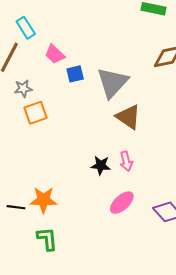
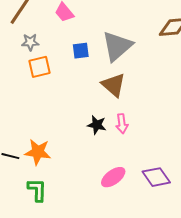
blue square: (75, 74) -> (81, 51), moved
brown triangle: (128, 117) -> (113, 85), moved
pink ellipse: (122, 203) -> (113, 177), moved

